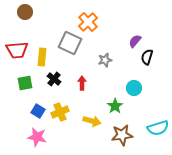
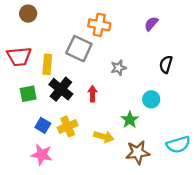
orange cross: (88, 22) -> (99, 25), turned -36
purple semicircle: (135, 41) -> (151, 24), moved
black cross: (54, 79) -> (61, 89), size x1.5

